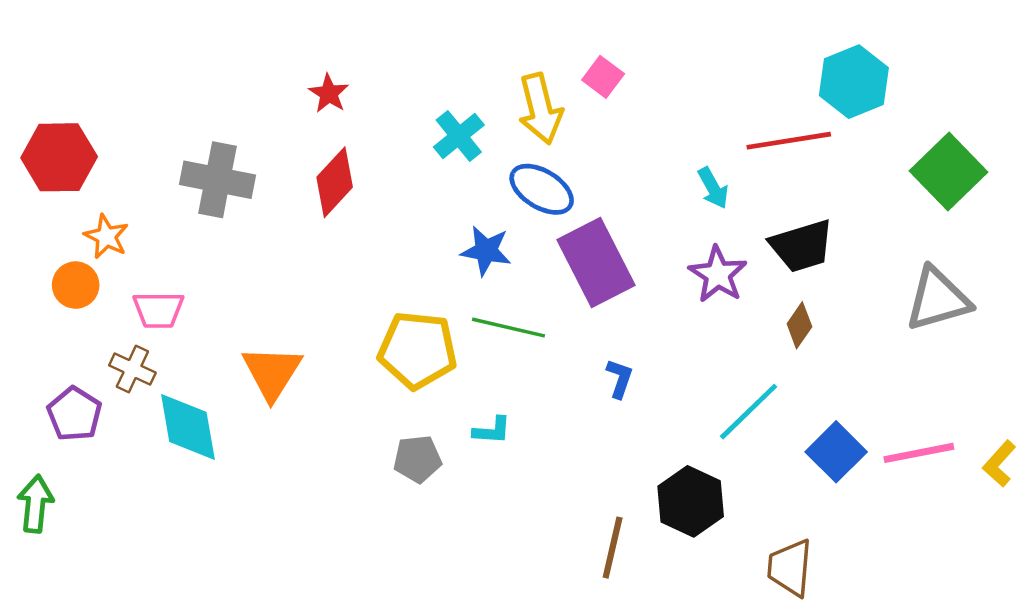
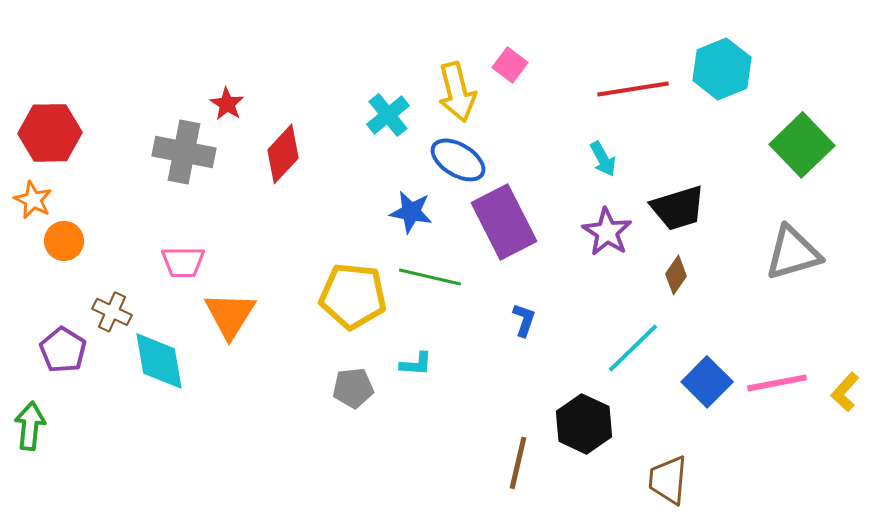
red star: (329, 93) -> (227, 104), moved
red line: (789, 141) -> (633, 89), moved
orange star: (106, 237) -> (33, 200), moved
pink trapezoid: (158, 310) -> (183, 262), moved

